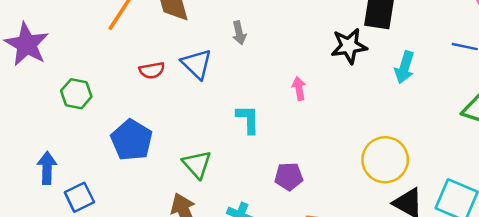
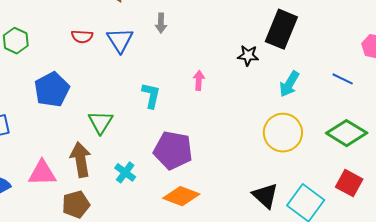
black star: (349, 46) -> (248, 55), size x0.7
yellow circle: (385, 160) -> (283, 133), moved
purple pentagon: (289, 177) -> (173, 150), size x1.6

